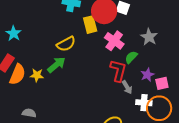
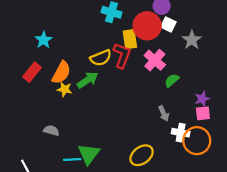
gray star: (149, 37) -> (192, 40), moved
red L-shape: (118, 71) -> (122, 55), moved
orange semicircle: (17, 74) -> (61, 73), moved
purple star: (147, 75) -> (202, 99), moved

